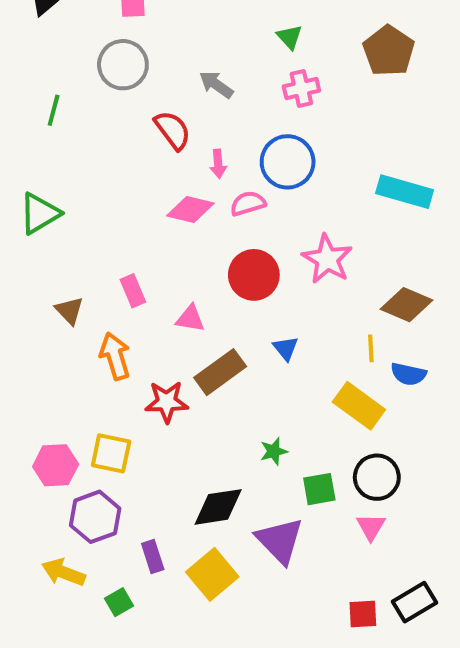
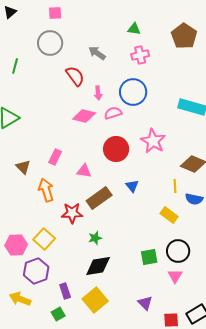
green triangle: (290, 37) -> (134, 29), turned -40
pink rectangle: (133, 291) -> (55, 157), turned 49
yellow rectangle: (359, 406) -> (169, 215), size x0.7
green star: (274, 451) -> (95, 238), moved
yellow square: (111, 453) -> (44, 239), turned 30
purple triangle: (280, 541) -> (145, 303), moved, size x0.6
green square: (119, 602) -> (58, 314), moved

